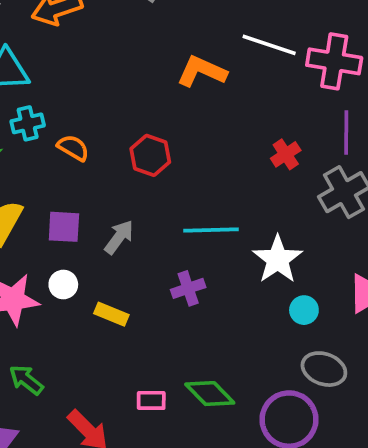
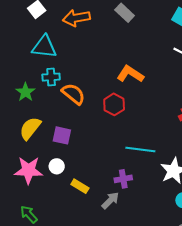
orange L-shape: (202, 71) -> (130, 74), moved
orange semicircle: (73, 148) -> (73, 94), size x1.4
gray arrow: (119, 237) -> (110, 200), moved

